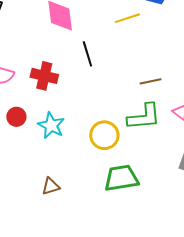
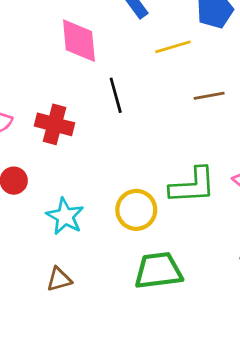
brown line: (151, 81) -> (209, 96), moved
cyan star: (51, 125) -> (65, 216), moved

